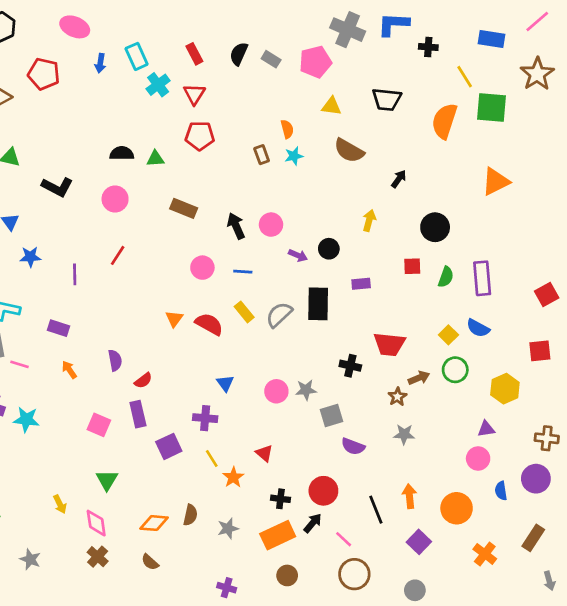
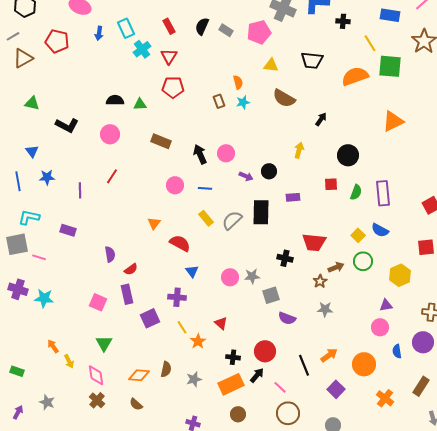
orange semicircle: (444, 121) -> (355, 76), turned 52
red semicircle: (209, 324) -> (180, 243), moved
orange arrow: (69, 370) -> (53, 346), moved
orange arrow: (410, 496) -> (329, 355), turned 60

